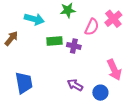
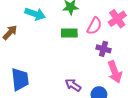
green rectangle: (55, 41) -> (69, 33), moved
purple cross: (74, 46) -> (104, 49), moved

